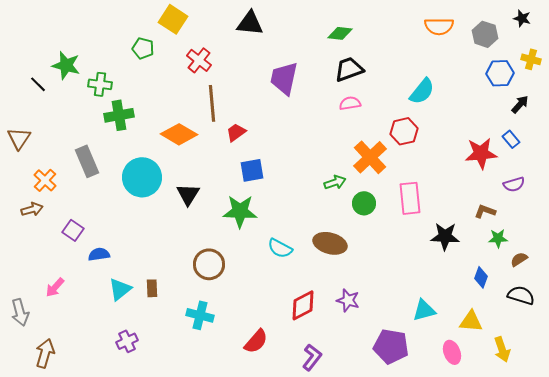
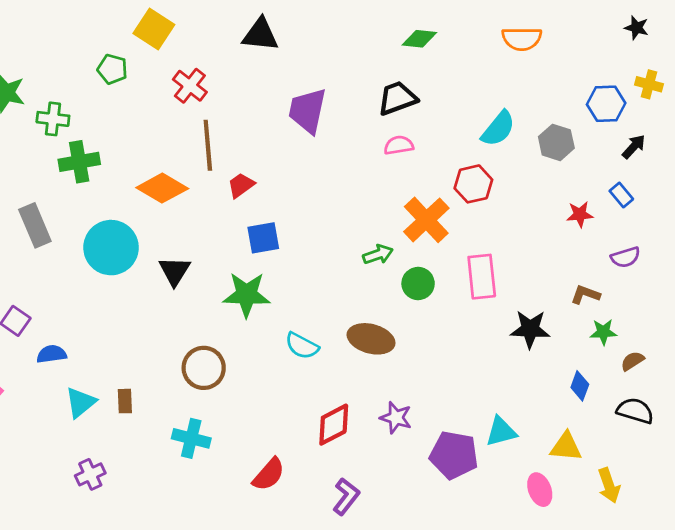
green diamond: (340, 33) -> (419, 39), moved
gray hexagon: (485, 34) -> (556, 142), moved
red star: (481, 153) -> (580, 214), size x0.6
purple pentagon: (391, 346) -> (454, 455), moved

